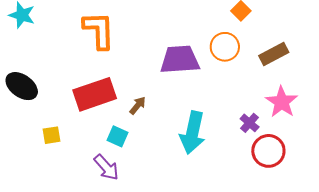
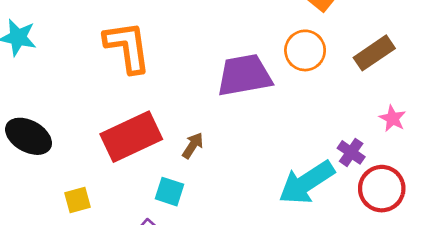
pink star: (282, 102) -> (393, 118), size x0.6
cyan arrow: (193, 133) -> (306, 183), moved, turned 51

